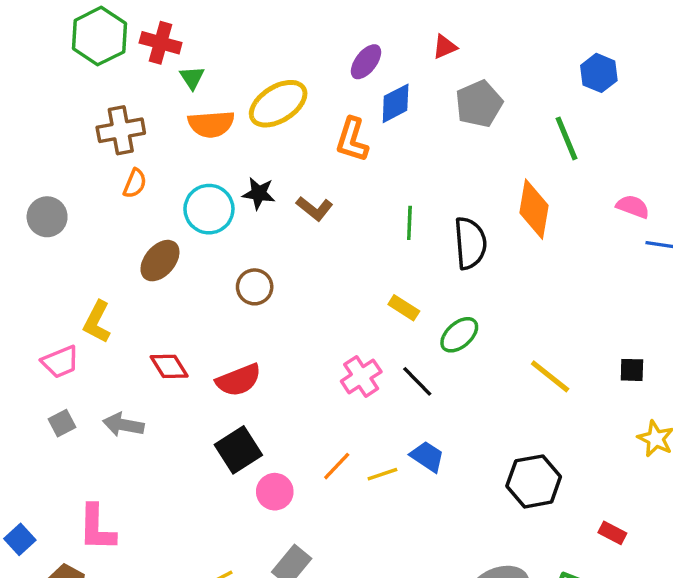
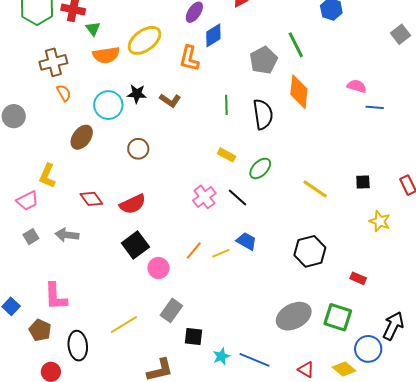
gray pentagon: (479, 104) -> (264, 60), moved
green line: (567, 138) -> (296, 45), moved
orange semicircle: (135, 183) -> (64, 93), turned -48

